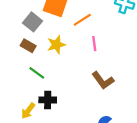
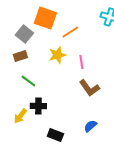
pink line: (94, 44) -> (81, 62), moved
yellow star: (56, 45) -> (57, 55), moved
brown rectangle: (28, 46) -> (20, 56), turned -48

